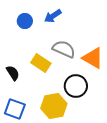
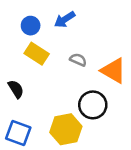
gray semicircle: (64, 49) -> (78, 60), size x0.6
yellow rectangle: (41, 63) -> (37, 54), moved

